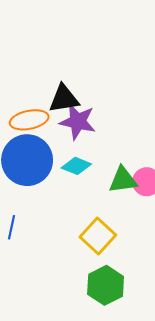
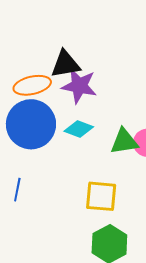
yellow square: (98, 236) -> (101, 196), turned -36

